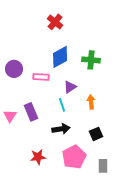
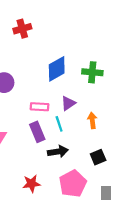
red cross: (55, 22) -> (22, 29), moved, turned 35
pink rectangle: (41, 77) -> (40, 107), moved
purple rectangle: (31, 112) -> (37, 132), moved

